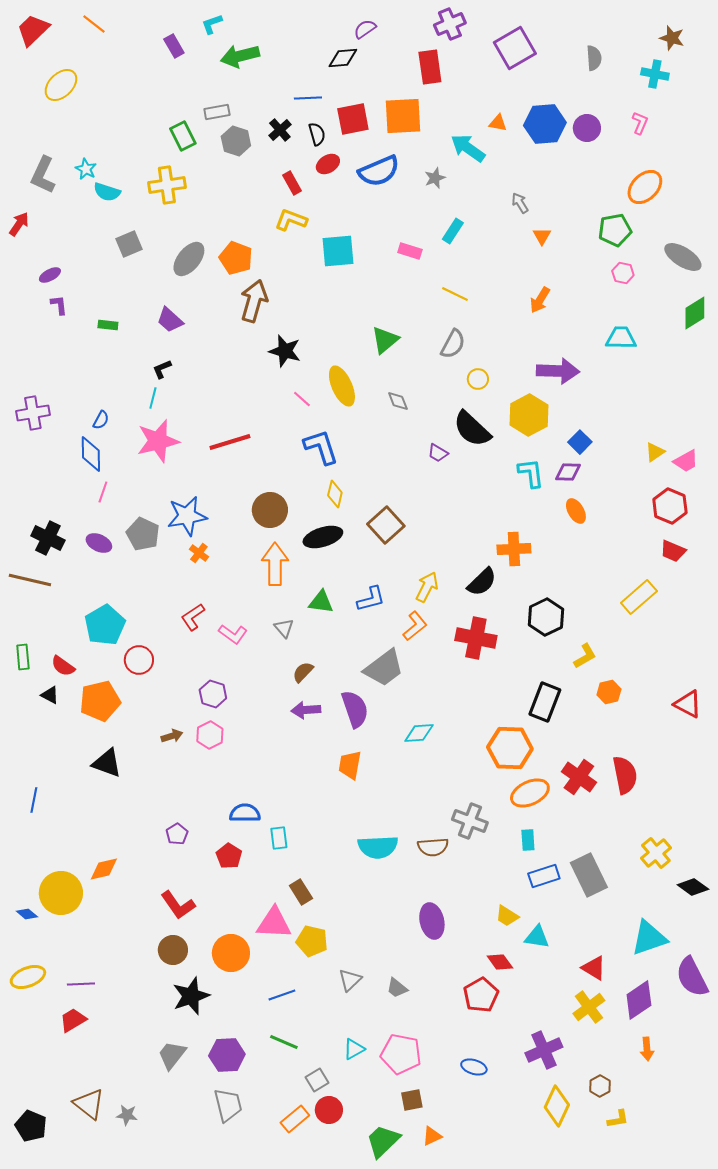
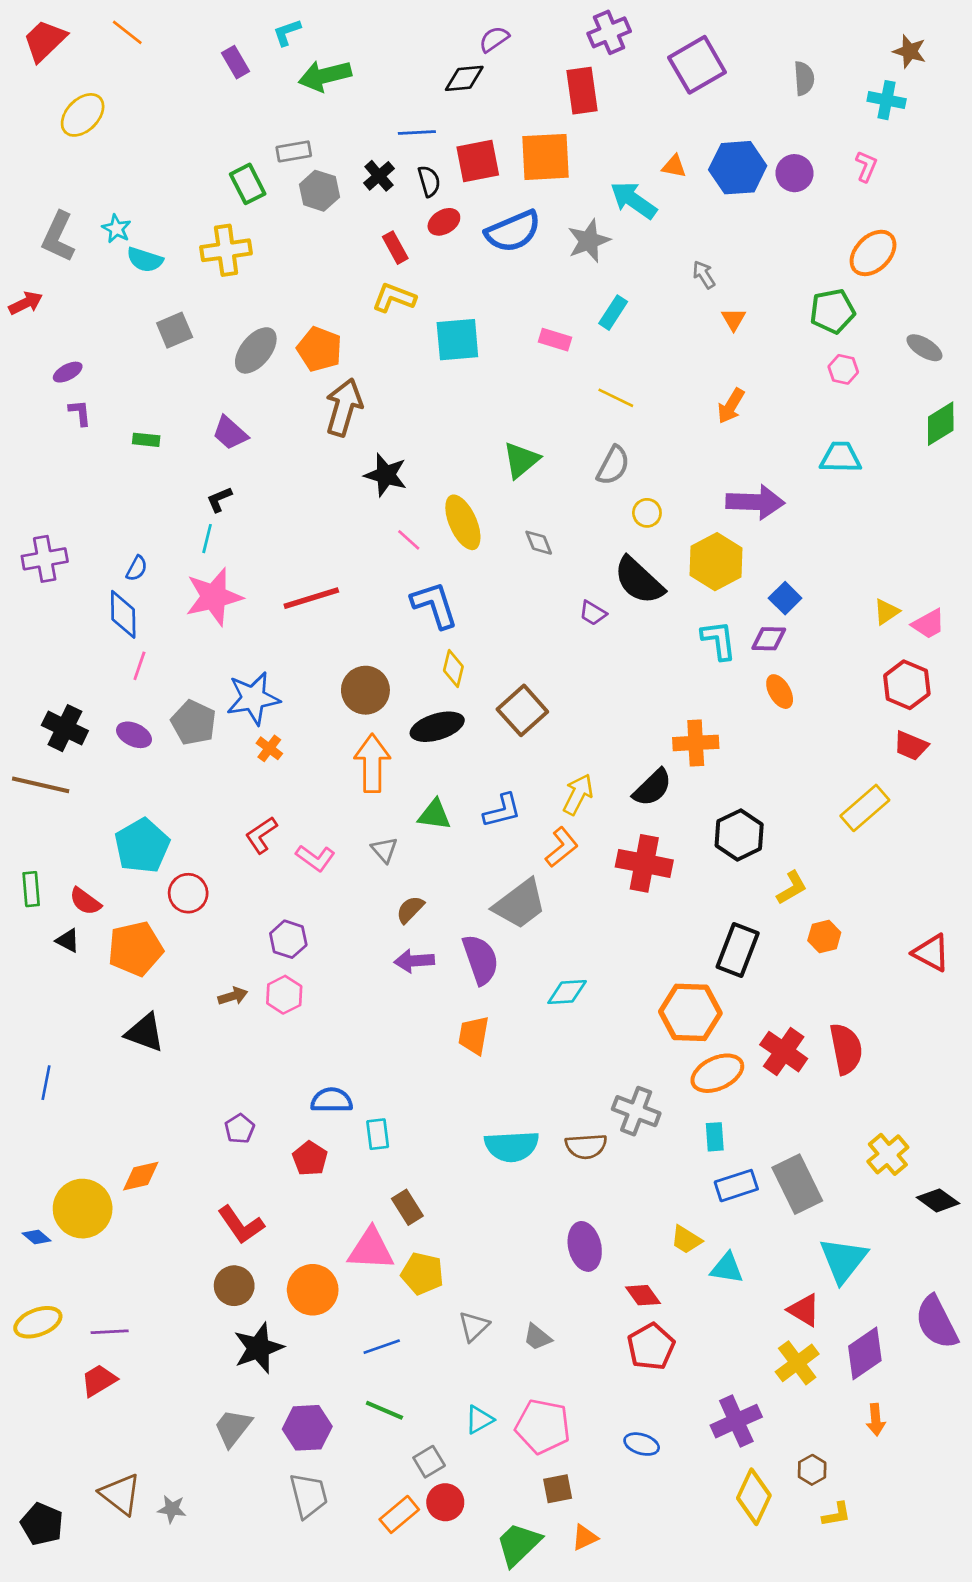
gray star: (435, 178) -> (589, 241), size x1.5
red arrow: (19, 224) -> (26, 303), turned 30
gray ellipse: (683, 257) -> (924, 348), size x0.7
cyan triangle: (649, 938) -> (843, 1260), moved, turned -33
red diamond: (500, 962) -> (643, 1295), moved

